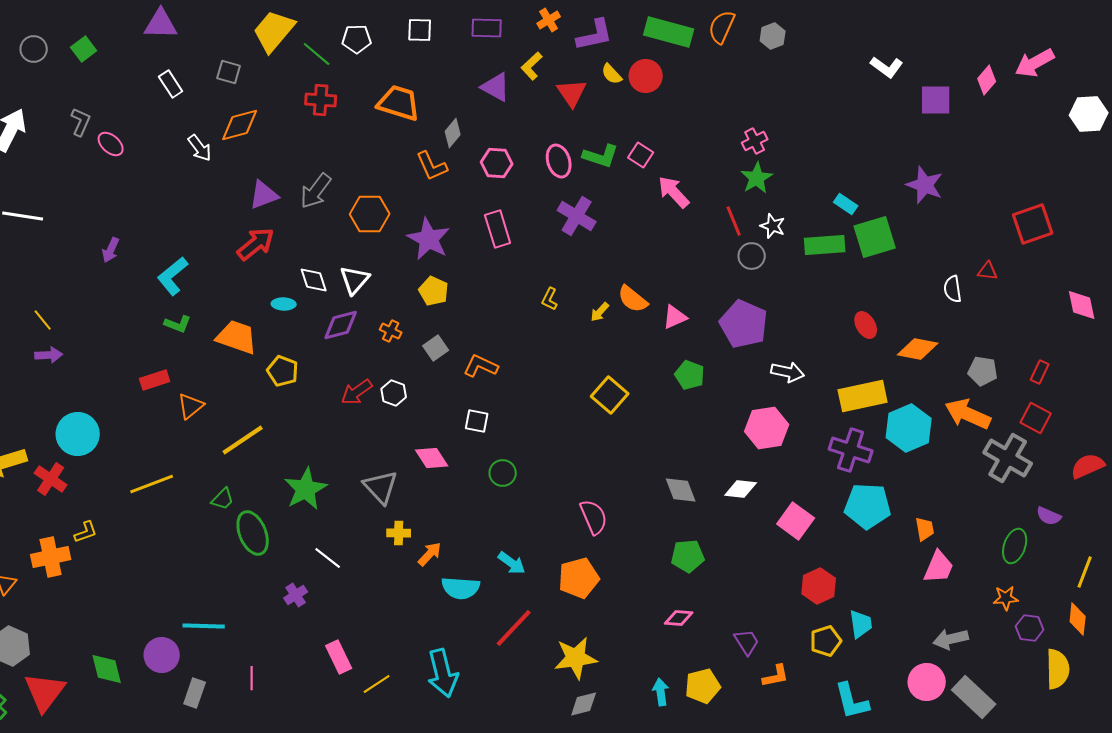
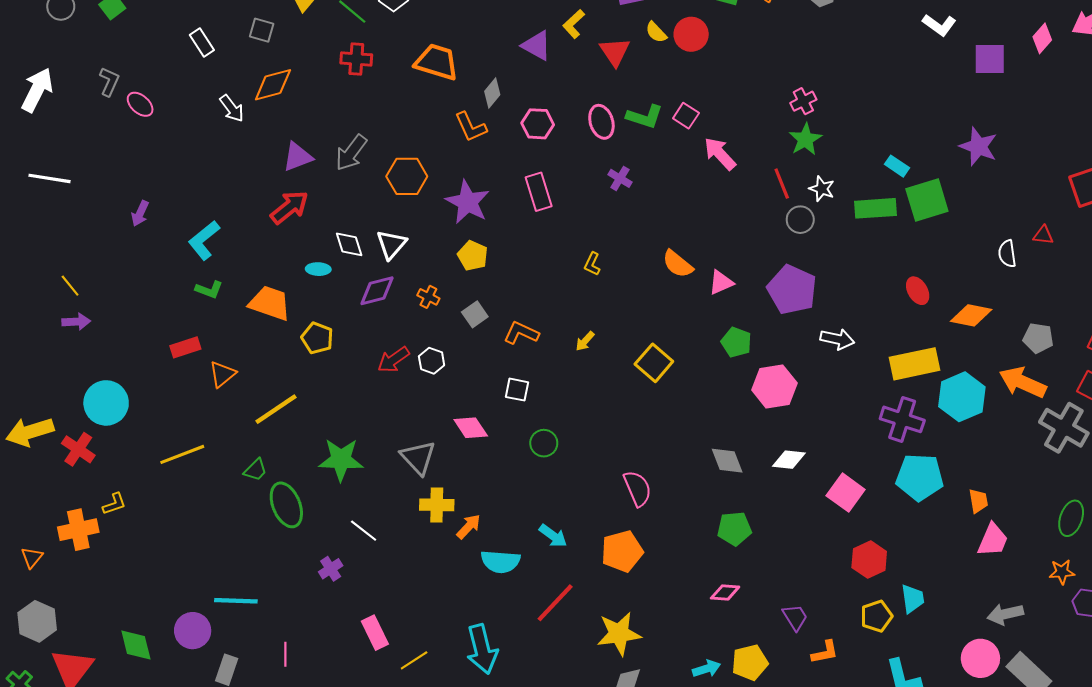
purple cross: (577, 216) -> (620, 178), size x0.6
yellow arrow: (600, 312) -> (585, 341), moved
pink hexagon: (767, 428) -> (774, 386), moved
green star: (306, 489) -> (341, 460), turned 30
yellow cross: (399, 533) -> (437, 505), size x1.4
cyan arrow: (661, 692) -> (707, 669), turned 80

